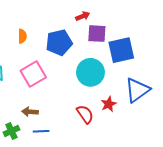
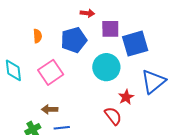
red arrow: (83, 16) -> (87, 13), moved, turned 32
red semicircle: (85, 114) -> (113, 116), moved

